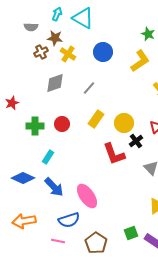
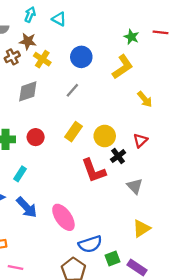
cyan triangle: (83, 18) -> (59, 19), size x0.6
gray line: (89, 88) -> (72, 90), moved
blue semicircle: (69, 220) -> (90, 244), moved
pink line: (58, 241) -> (16, 267), moved

